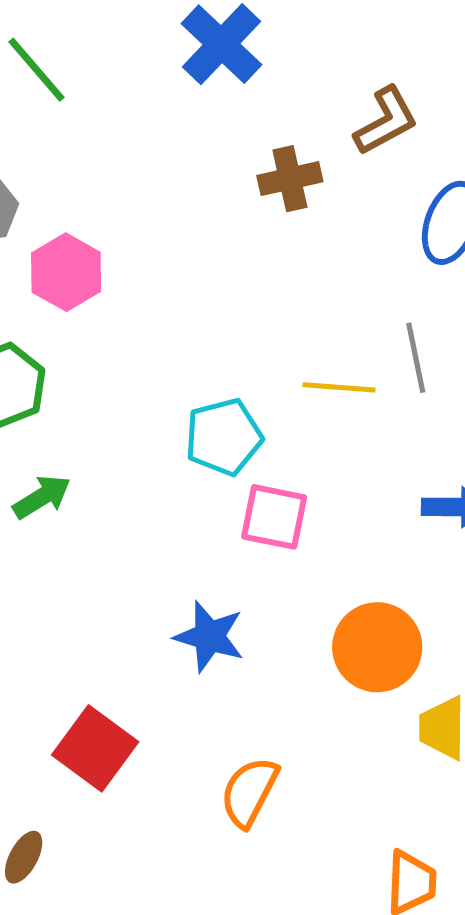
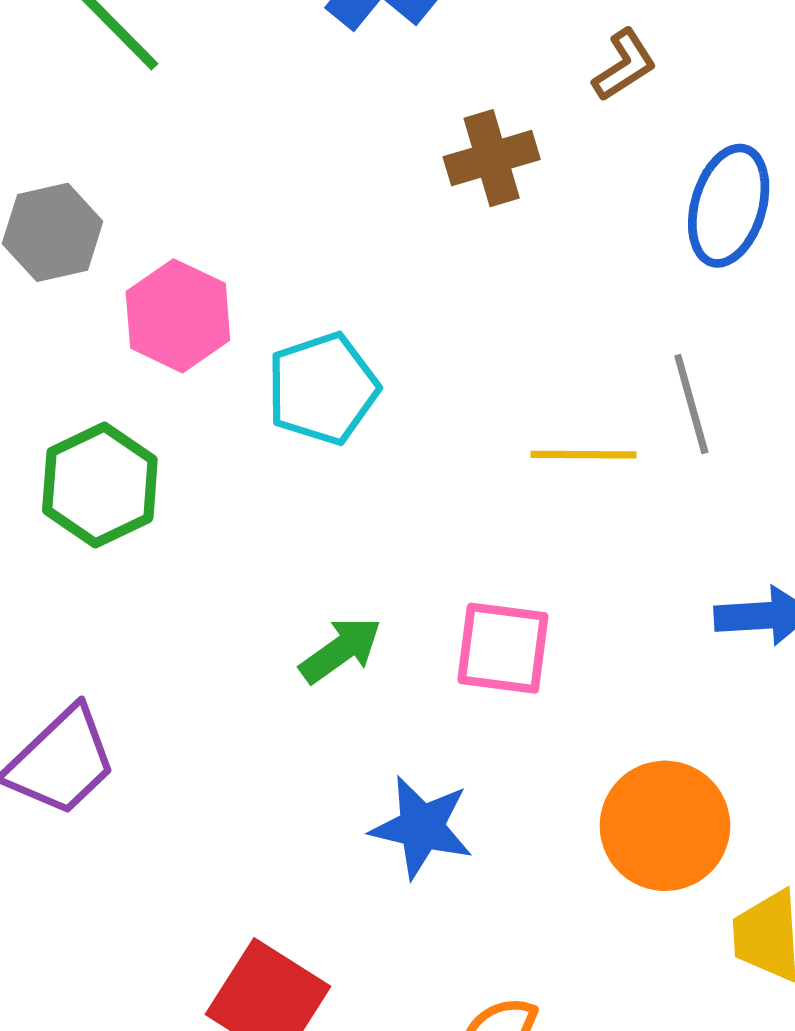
brown L-shape: (386, 121) -> (624, 65), size x0.7
cyan pentagon: (224, 437) -> (323, 389), moved
green arrow: (42, 497) -> (341, 650), moved

